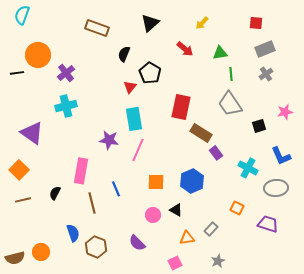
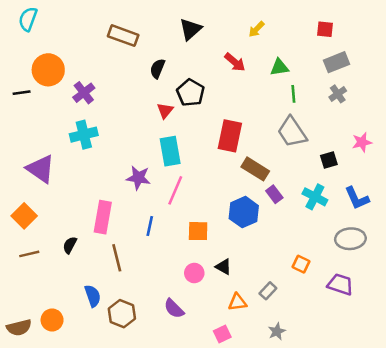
cyan cross: (248, 168) -> (315, 197), moved
blue hexagon: (192, 181) -> (244, 212), moved
blue line: (116, 189) -> (150, 226), moved, turned 35

